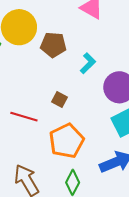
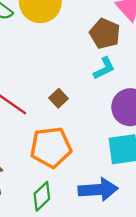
brown pentagon: (53, 45) -> (105, 34), moved

